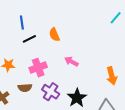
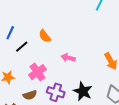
blue line: (22, 22) -> (10, 33), turned 48

